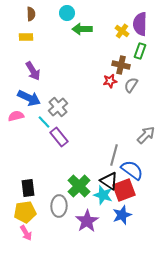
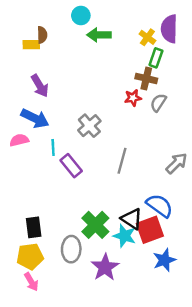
brown semicircle: (31, 14) -> (42, 35), moved
green rectangle: (140, 51) -> (156, 58), moved
gray cross: (58, 107) -> (89, 126), moved
cyan line: (44, 122) -> (53, 147), turned 40
gray line: (114, 155) -> (122, 161), moved
blue star: (122, 215) -> (164, 260), moved

